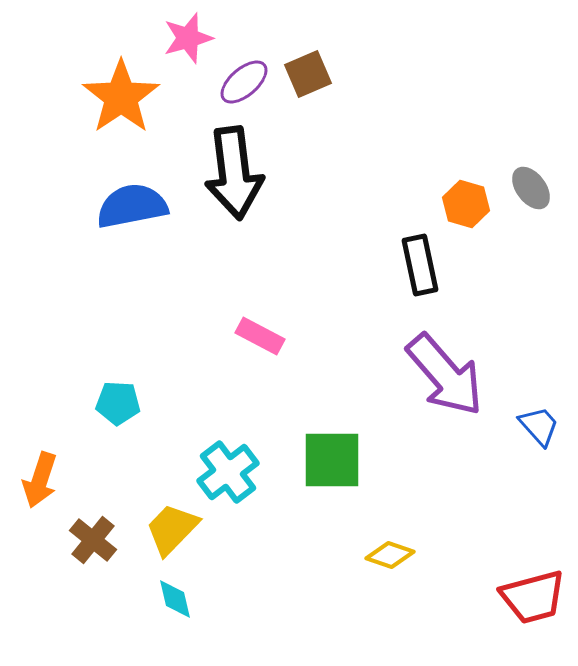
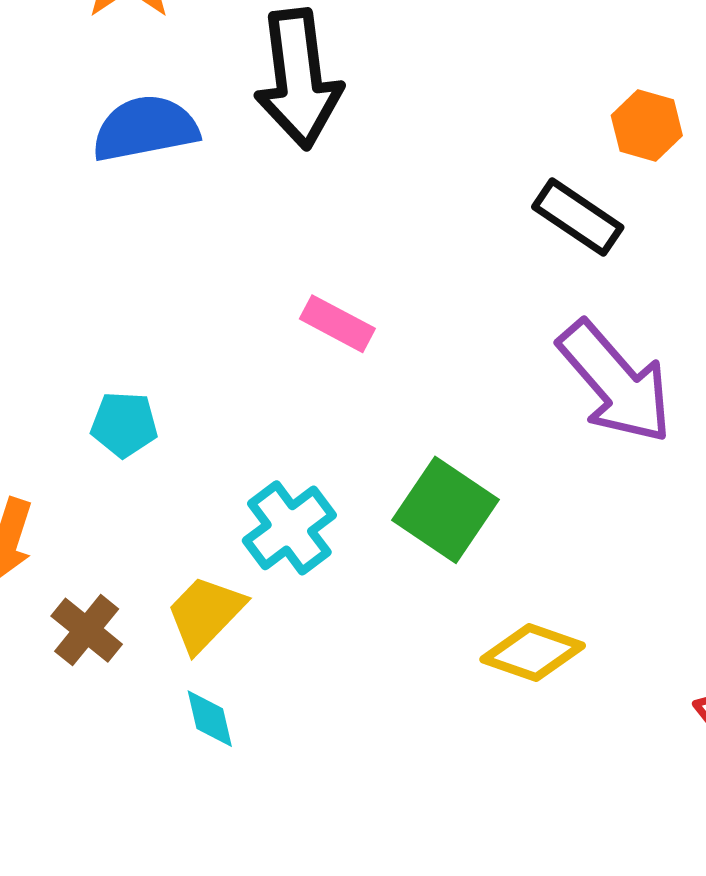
black rectangle: (420, 265) -> (578, 217), turned -44
green square: (332, 460) -> (446, 510), turned 34
yellow diamond: (390, 555) -> (533, 653), size x1.4

